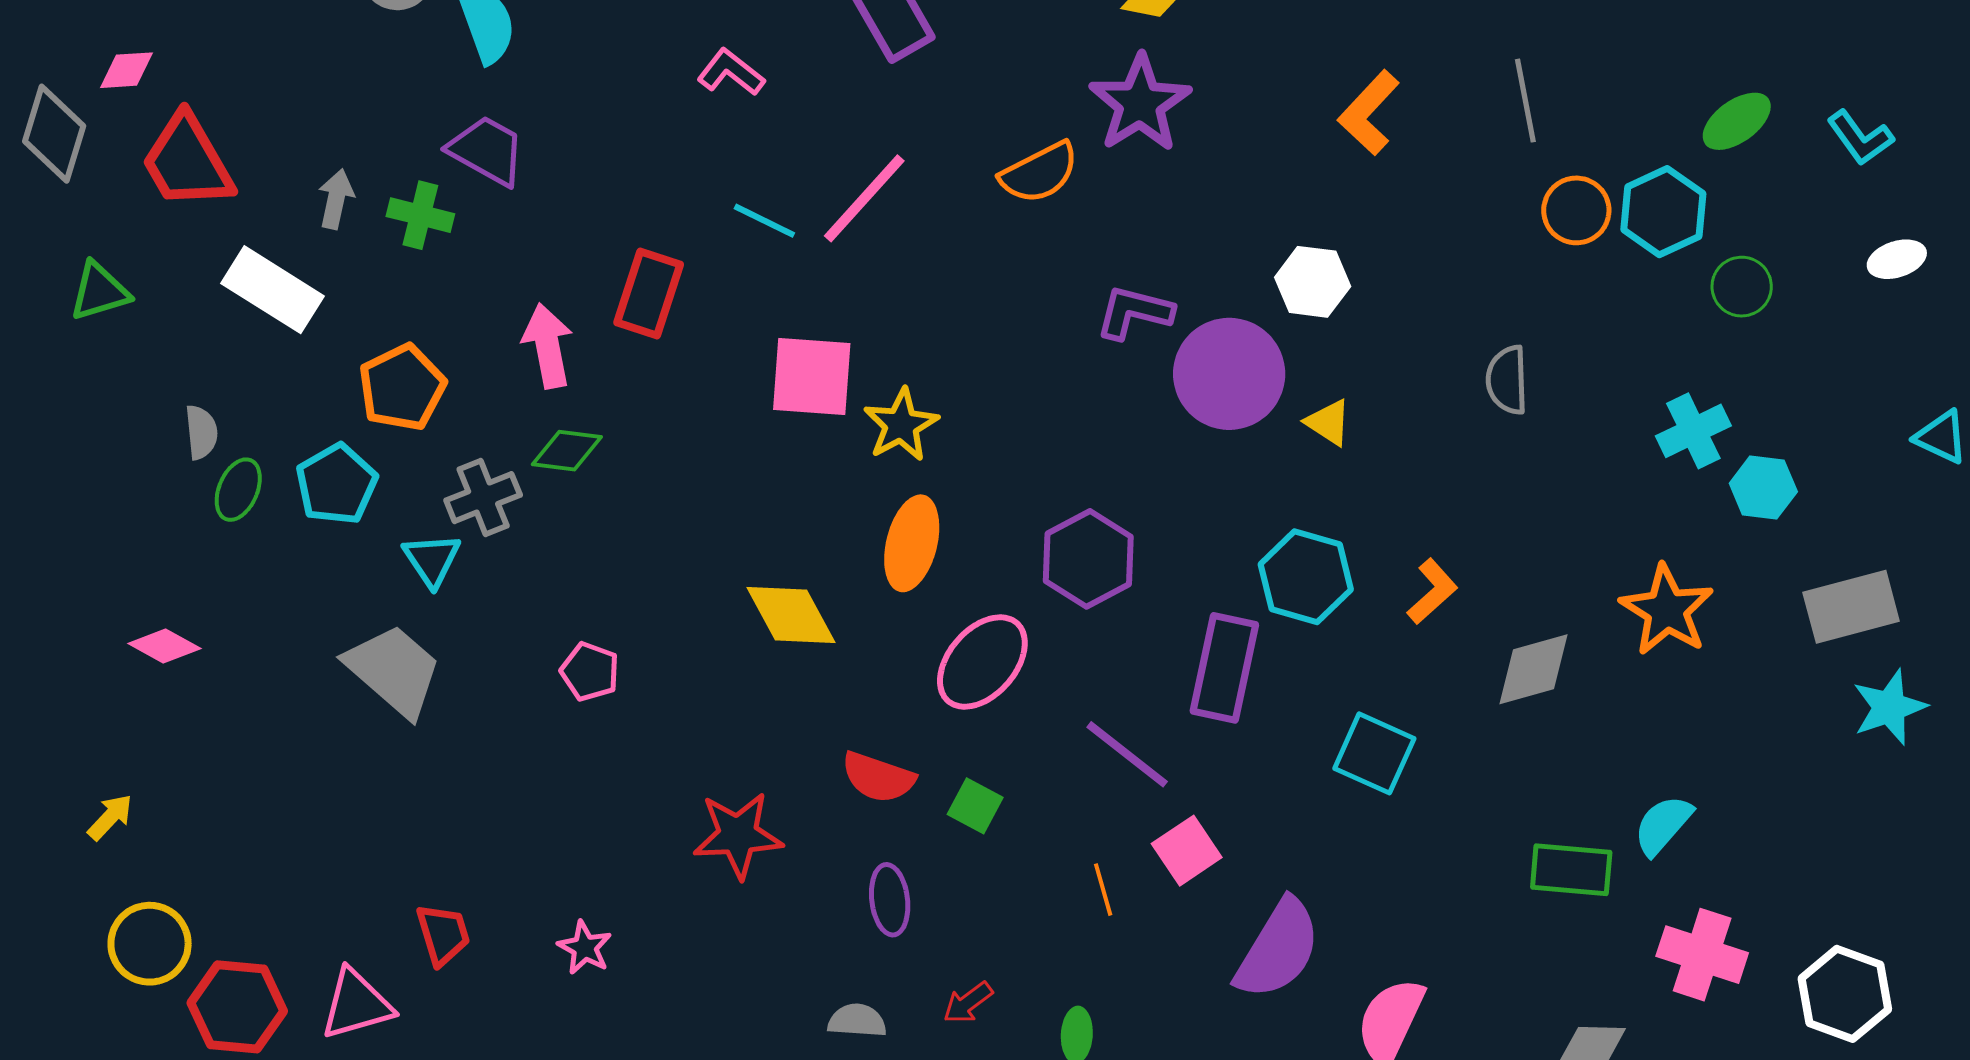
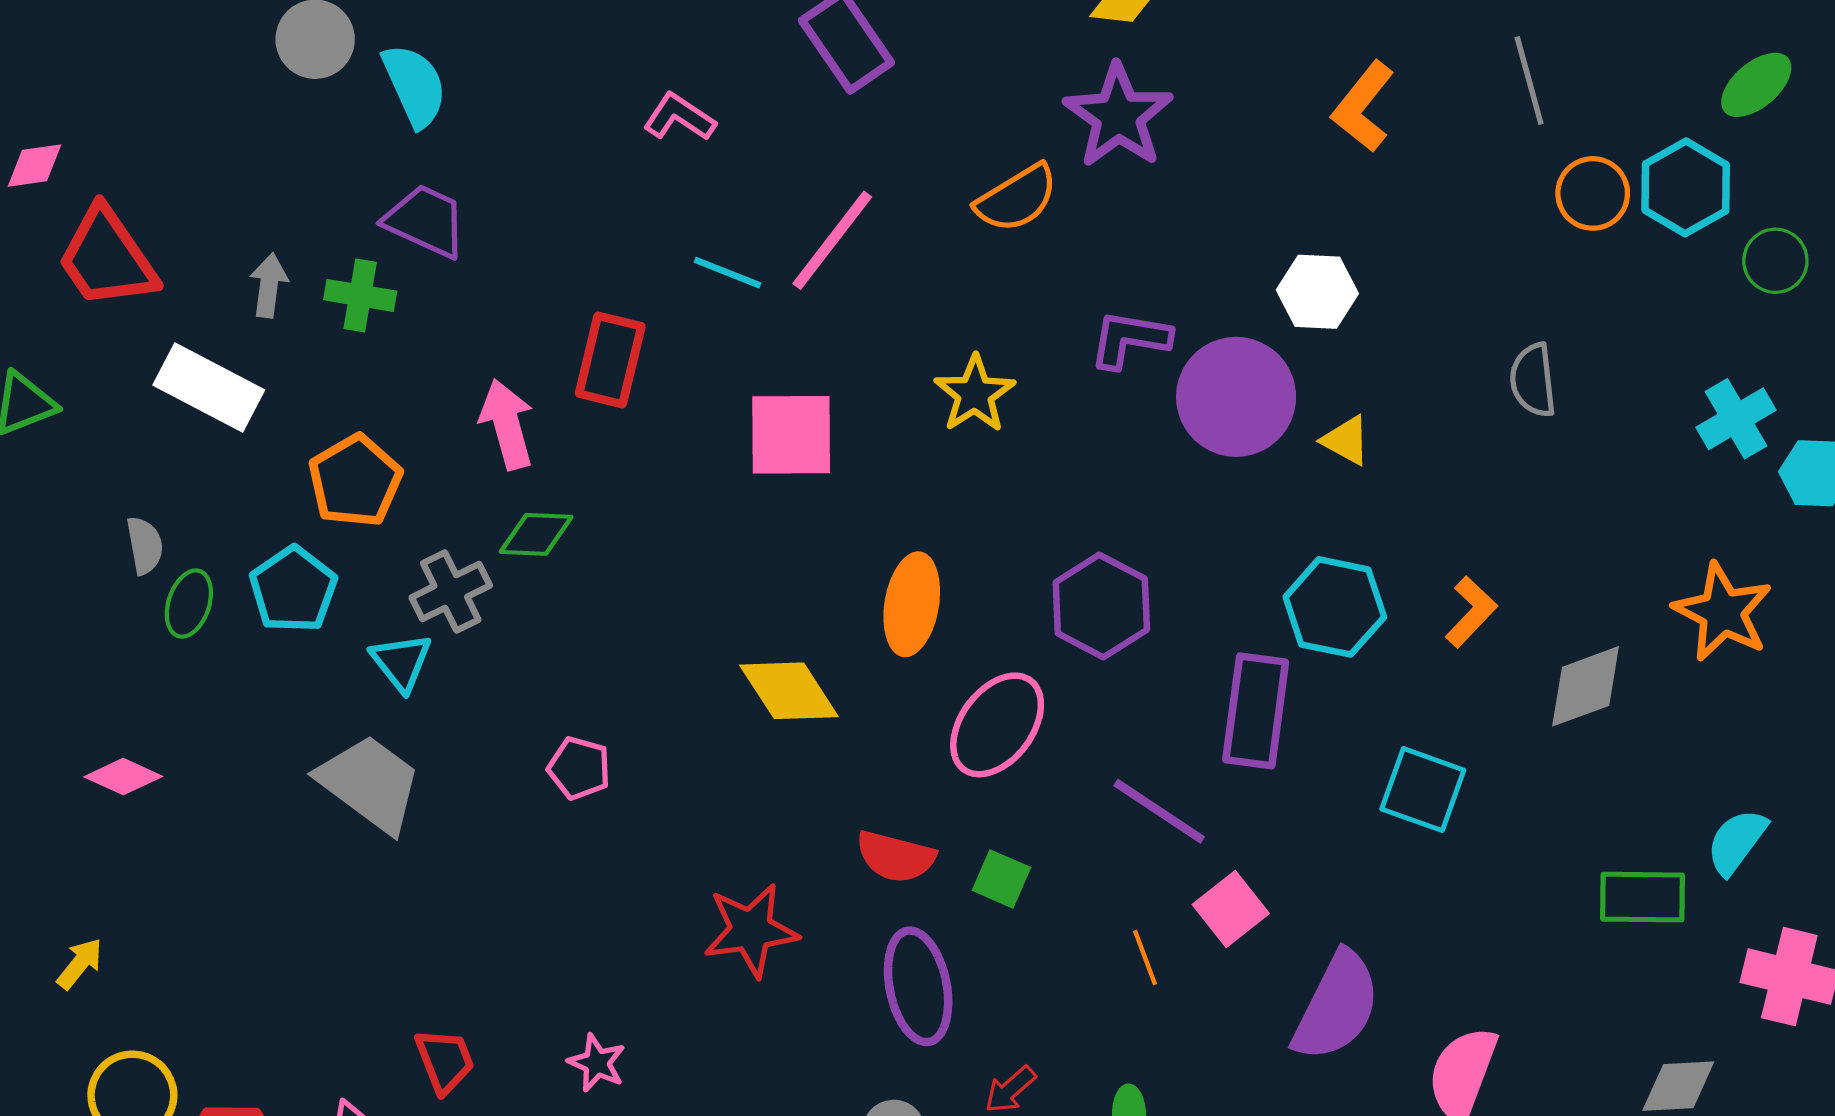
yellow star: (901, 425) -> (975, 394), moved
purple ellipse: (890, 900) -> (918, 986), size x1.5

